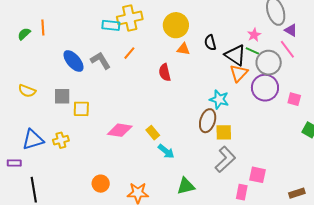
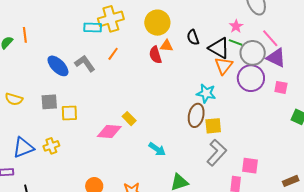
purple triangle: (291, 30) -> (276, 58), moved, size x1.5
red semicircle: (165, 72) -> (155, 55), moved
yellow rectangle: (153, 133) -> (129, 119), moved

